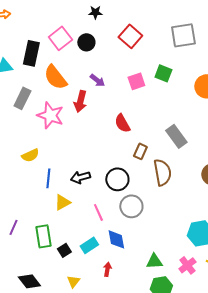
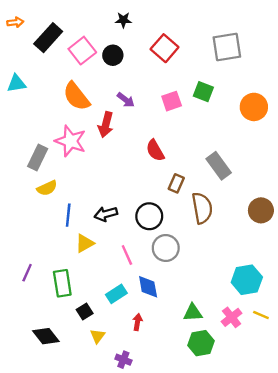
black rectangle: (31, 53) -> (48, 38), moved, turned 30
gray rectangle: (22, 98) -> (38, 157), moved
black square: (64, 250) -> (85, 311), moved

